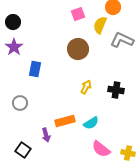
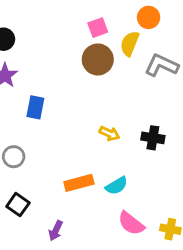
brown circle: (78, 49) -> (98, 59), moved
yellow arrow: (86, 87) -> (109, 133), turned 88
purple arrow: (46, 135) -> (56, 231), moved, turned 40
black square: (23, 150) -> (18, 205), moved

